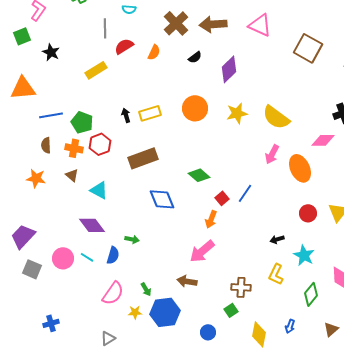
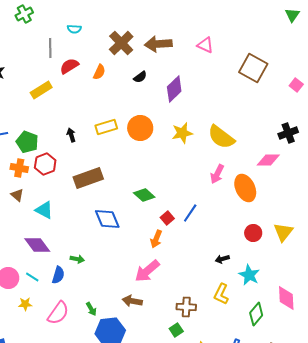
pink triangle: (260, 25) -> (205, 45), size x0.7
yellow rectangle: (150, 113) -> (106, 127), moved
yellow star: (135, 312) -> (25, 304), moved

